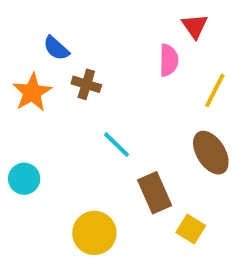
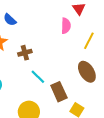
brown cross: (86, 84) -> (25, 53), moved, turned -32
cyan line: (116, 145) -> (38, 77), moved

